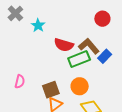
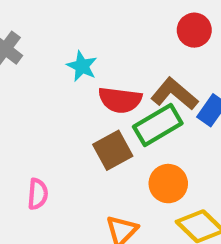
cyan star: (38, 25) -> (82, 66), moved
brown square: (51, 90) -> (113, 150), moved

